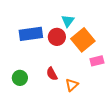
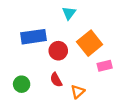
cyan triangle: (68, 21) -> (69, 13), moved
red circle: (57, 37) -> (58, 51), moved

